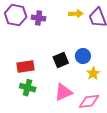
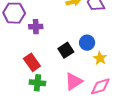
purple cross: (39, 18) -> (36, 27), moved
red rectangle: (25, 67) -> (32, 62), turned 72

